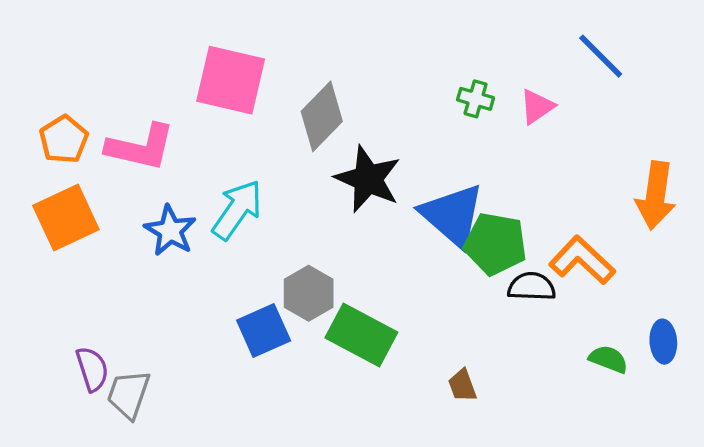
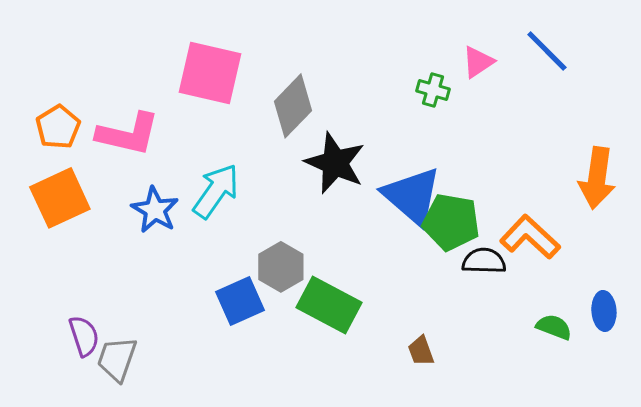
pink triangle: (537, 107) -> (478, 62), moved

